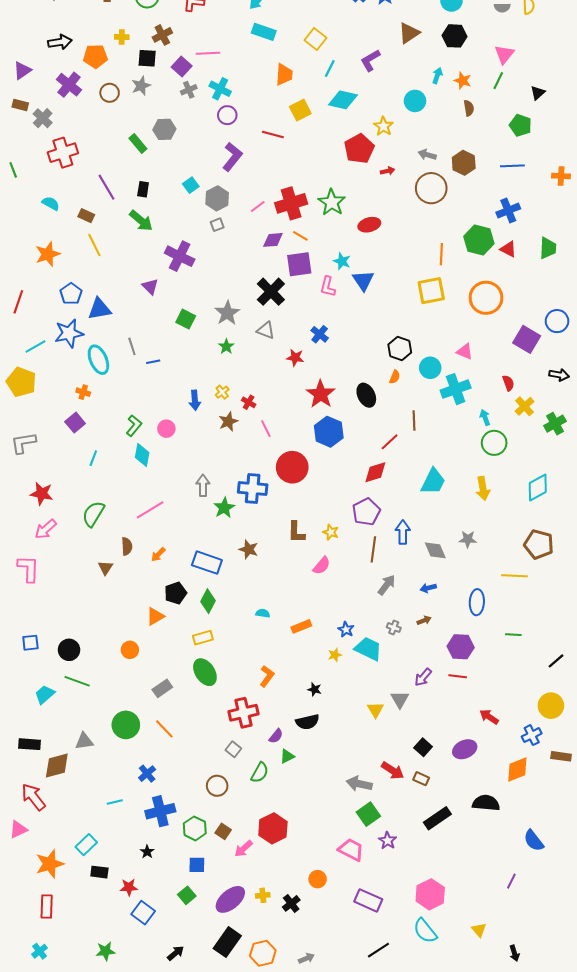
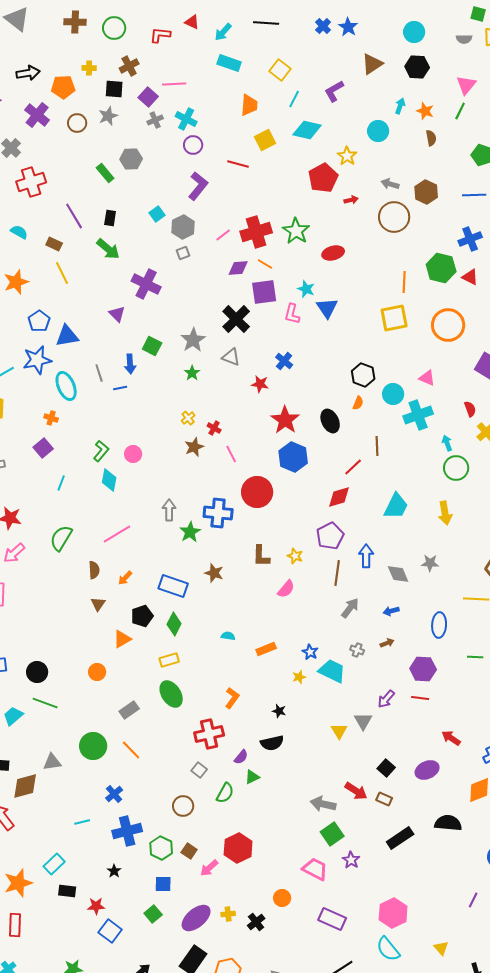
blue arrow: (195, 400) -> (130, 364), moved
brown triangle: (106, 568) -> (98, 604), moved

